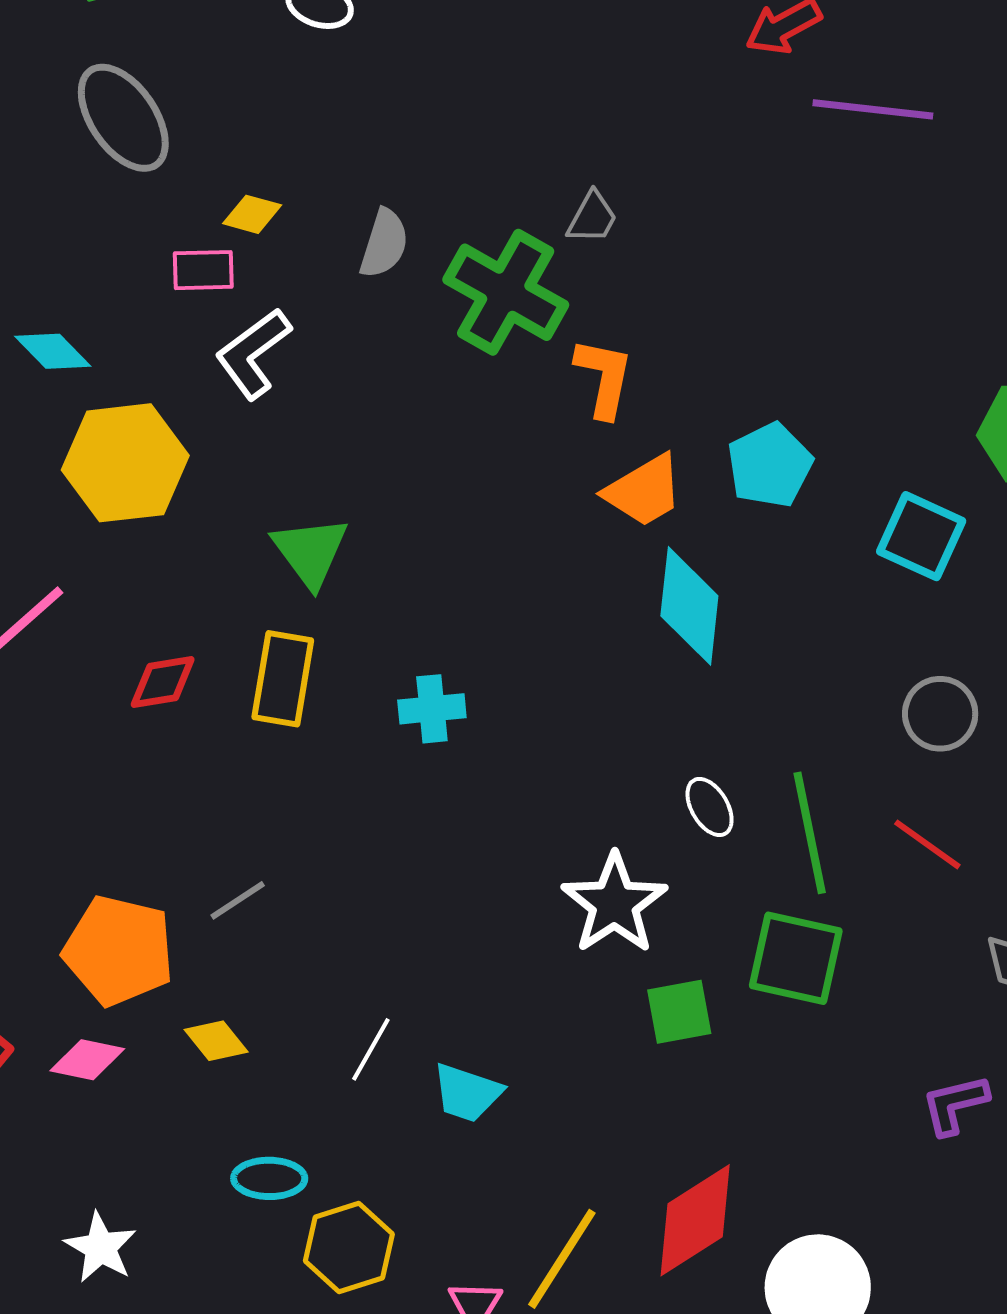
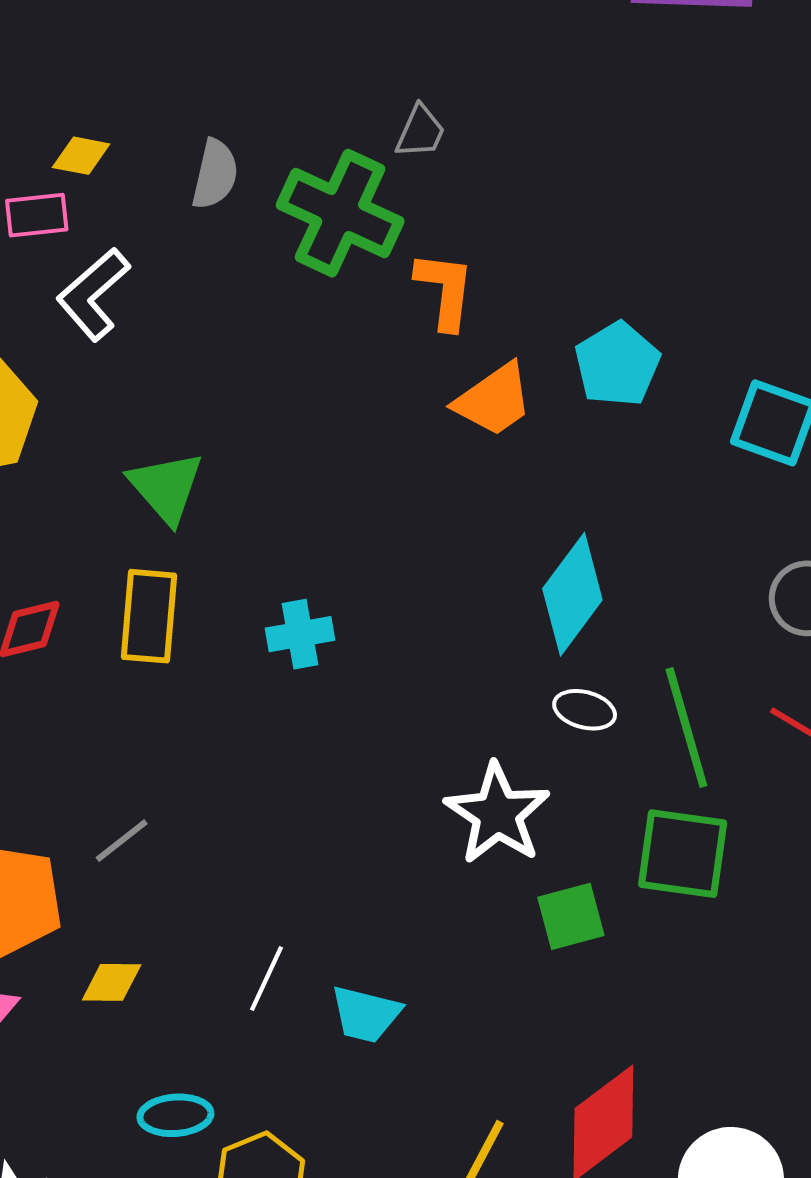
cyan diamond: (689, 606) -> (572, 594), moved, turned 35
white ellipse: (710, 807) -> (585, 710), turned -40
yellow diamond: (216, 1041) -> (112, 982), turned -46

